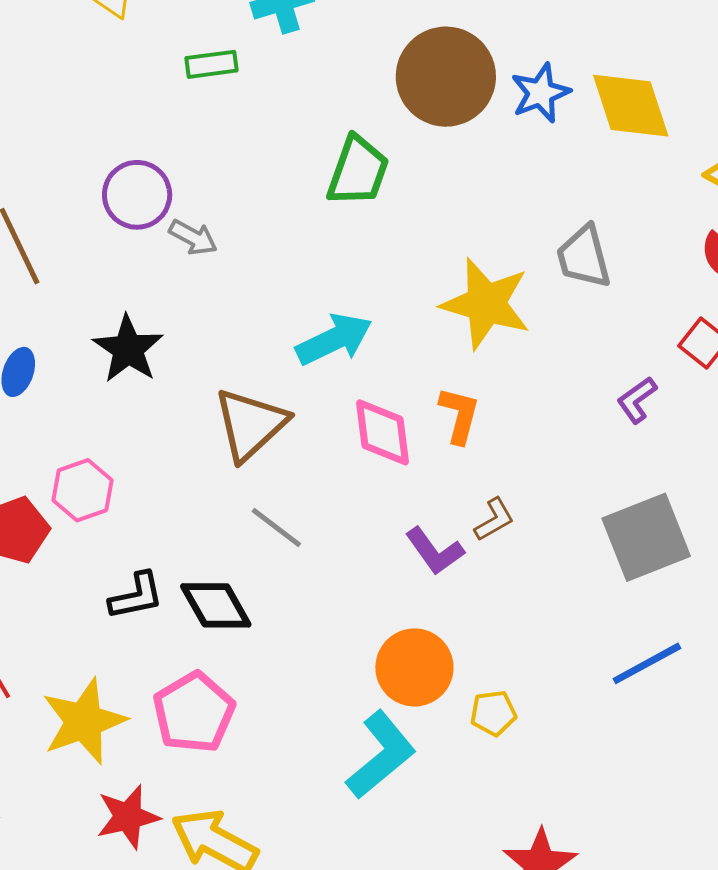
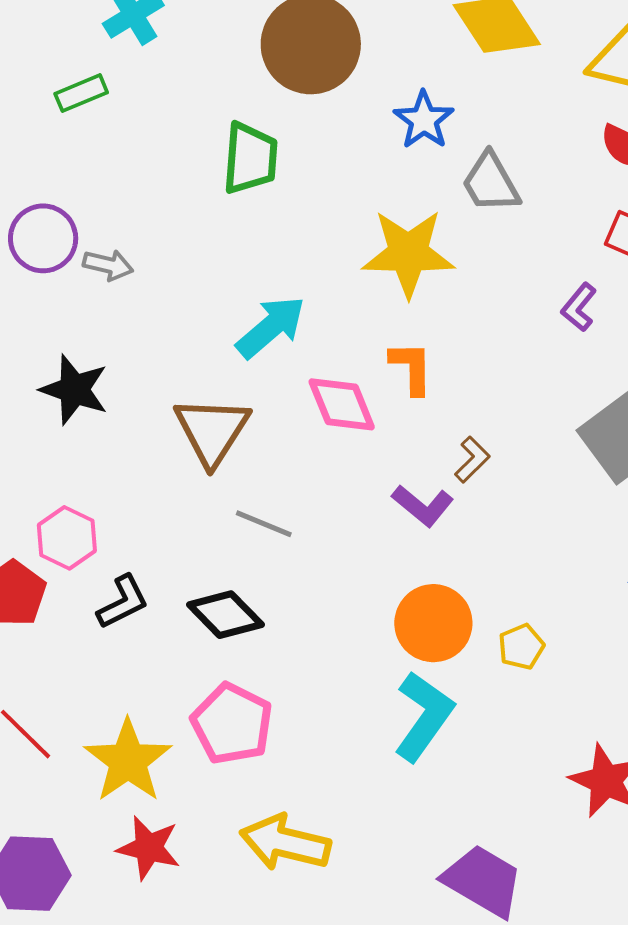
blue star: (541, 93) -> (424, 120), moved
black L-shape: (136, 596) -> (123, 602), moved
red star: (128, 817) -> (149, 848), moved, turned -30

